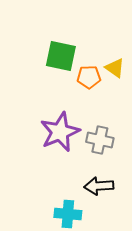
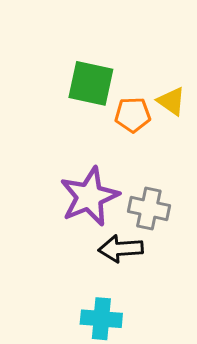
black arrow: (99, 186) -> (121, 249), moved

